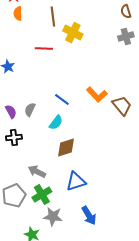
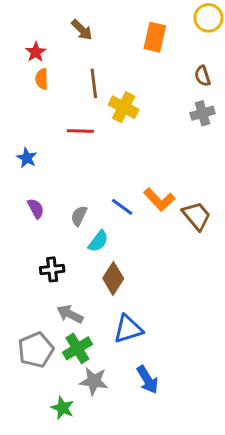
blue line: (62, 100) -> (122, 207), moved
gray semicircle: (30, 110) -> (79, 216), moved
purple semicircle: (11, 112) -> (36, 208), moved
black cross: (14, 138) -> (52, 269), moved
brown diamond: (66, 148) -> (113, 278), turned -40

